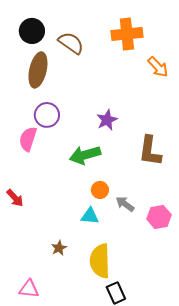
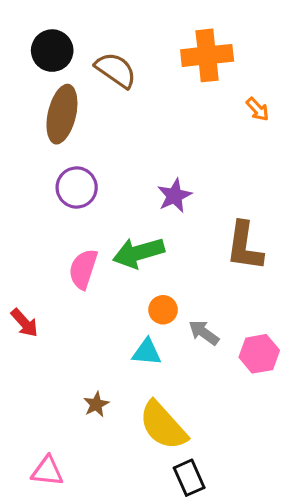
orange arrow: (158, 67) -> (258, 109), size x0.7
pink semicircle: (28, 139) -> (83, 269), moved
yellow semicircle: (100, 261) -> (163, 426), turned -40

